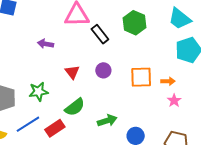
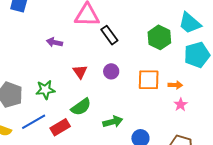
green hexagon: (135, 23) -> (159, 37), moved

